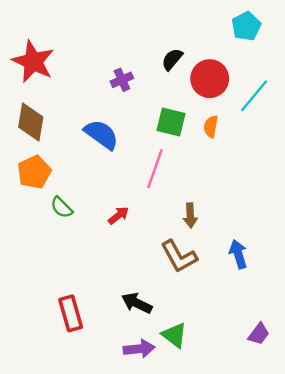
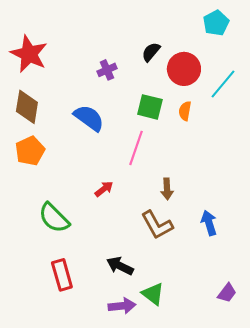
green semicircle: (62, 207) -> (54, 218), moved, size x1.6

